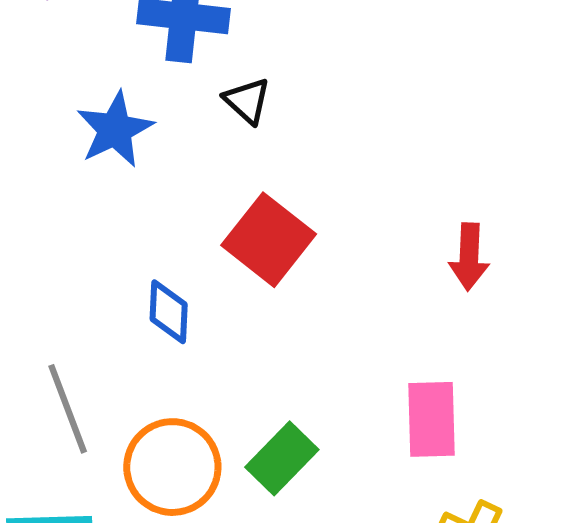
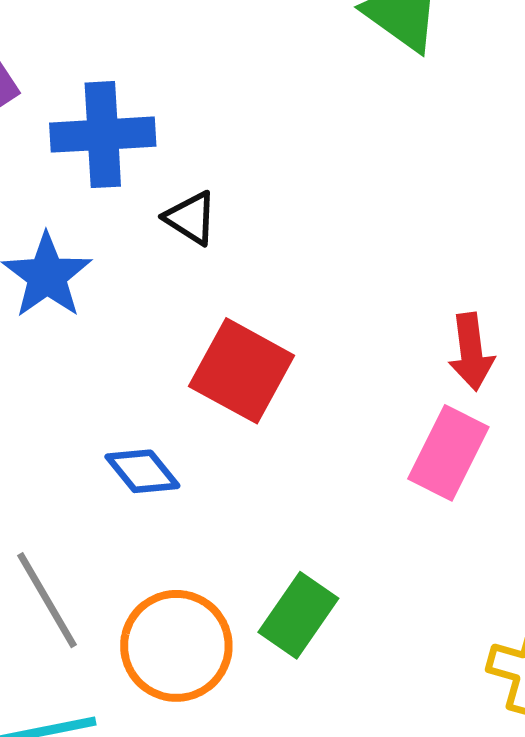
blue diamond: (169, 312) -> (142, 471), turned -32
pink rectangle: (432, 419) -> (448, 453), moved, turned 38

